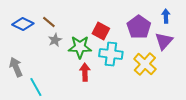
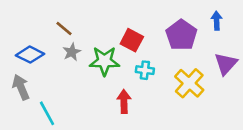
blue diamond: (23, 24) -> (30, 55), moved
purple triangle: (164, 41) -> (226, 64), moved
cyan cross: (111, 54) -> (145, 70), size x0.6
red arrow: (85, 72) -> (124, 102), moved

